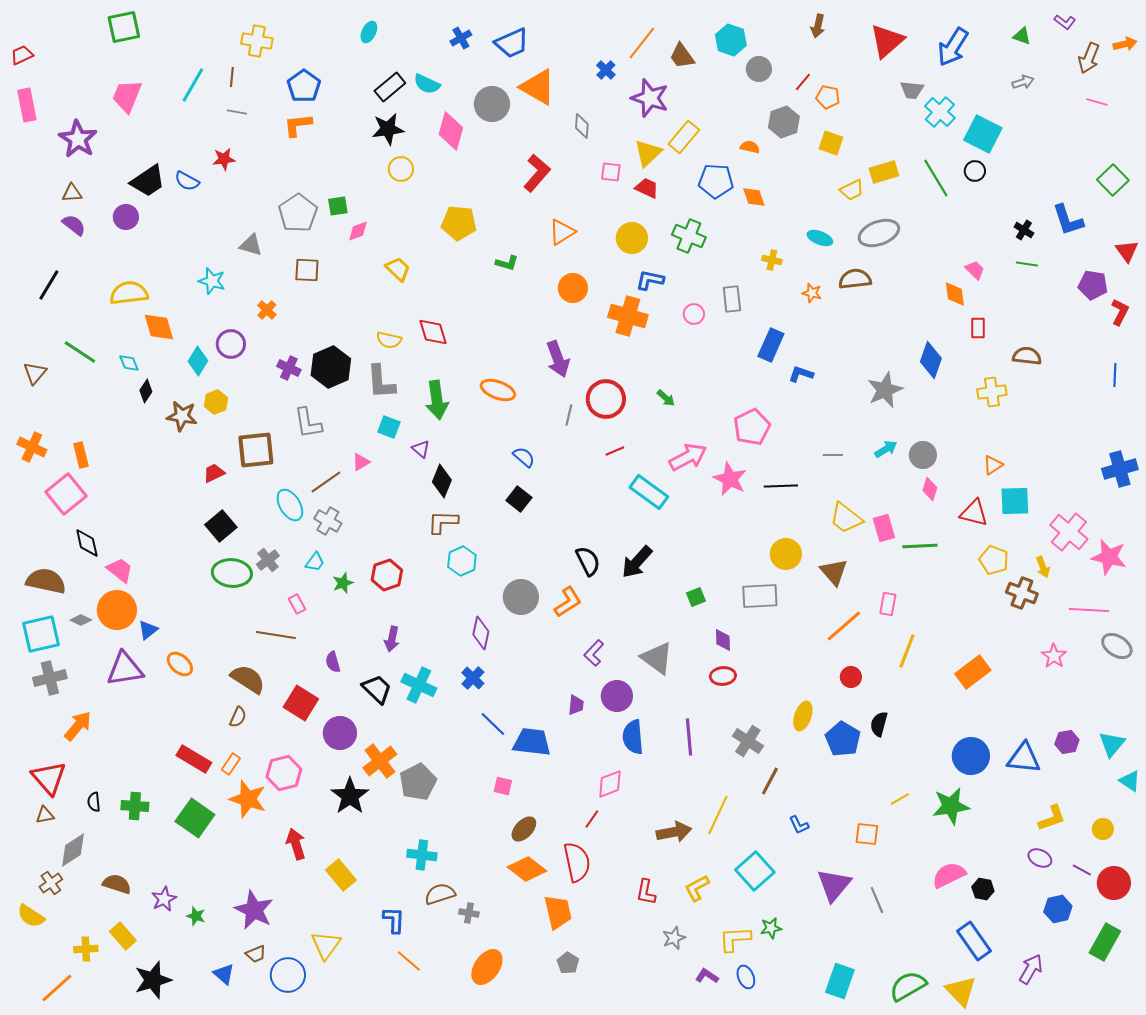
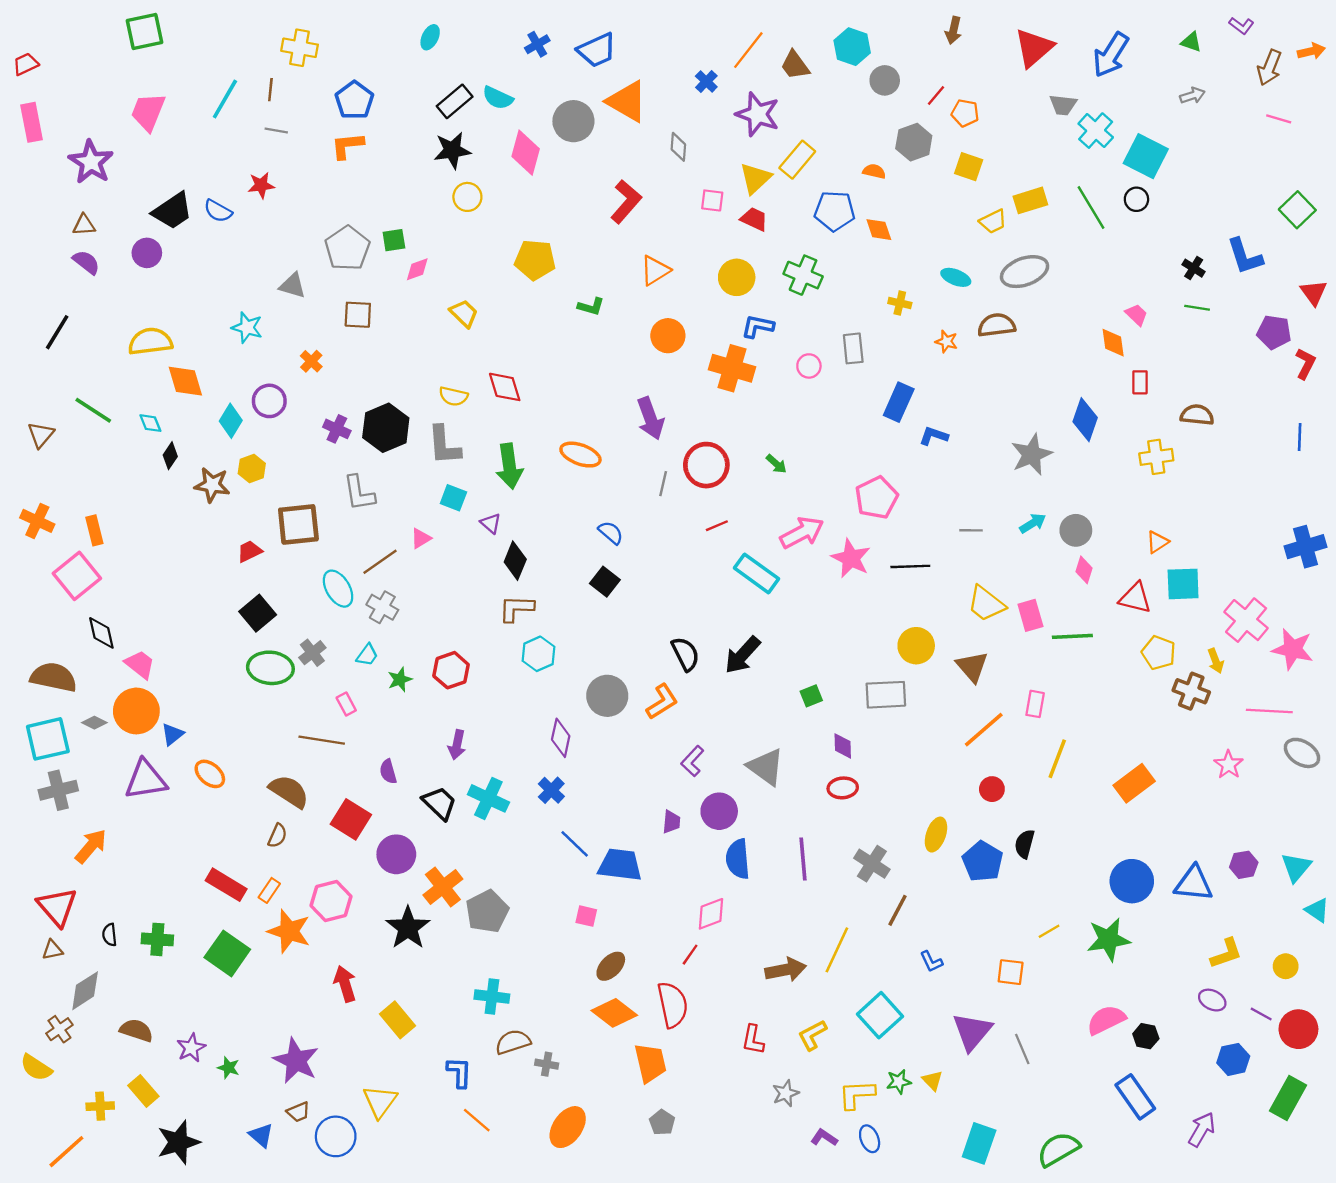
yellow triangle: (961, 991) -> (932, 1080), moved, size x0.6

